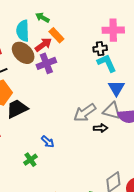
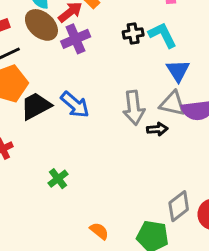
black cross: (100, 49) -> (133, 33), moved
gray arrow: (85, 113) -> (134, 108), turned -60
blue arrow: (48, 142) -> (75, 105), moved, size x1.5

